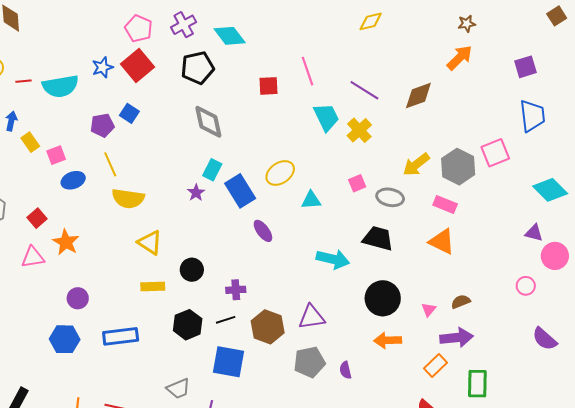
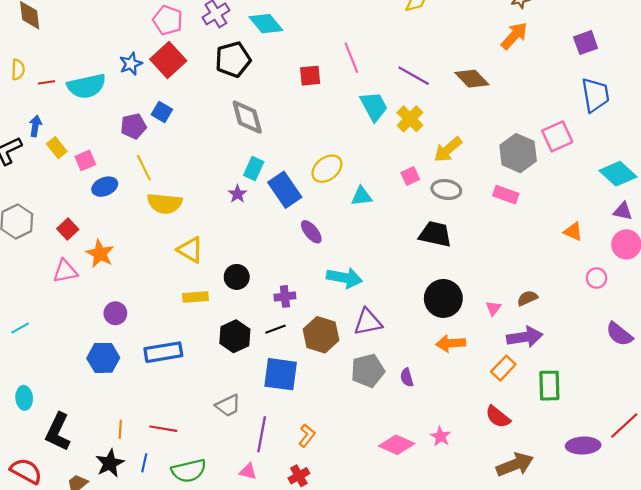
brown diamond: (418, 95) -> (472, 79), turned 68
yellow arrow: (416, 164) -> (448, 150), moved
purple triangle: (534, 233) -> (623, 211), moved
orange triangle: (442, 242) -> (573, 232), moved, size x0.7
cyan arrow: (333, 259) -> (344, 278), moved

